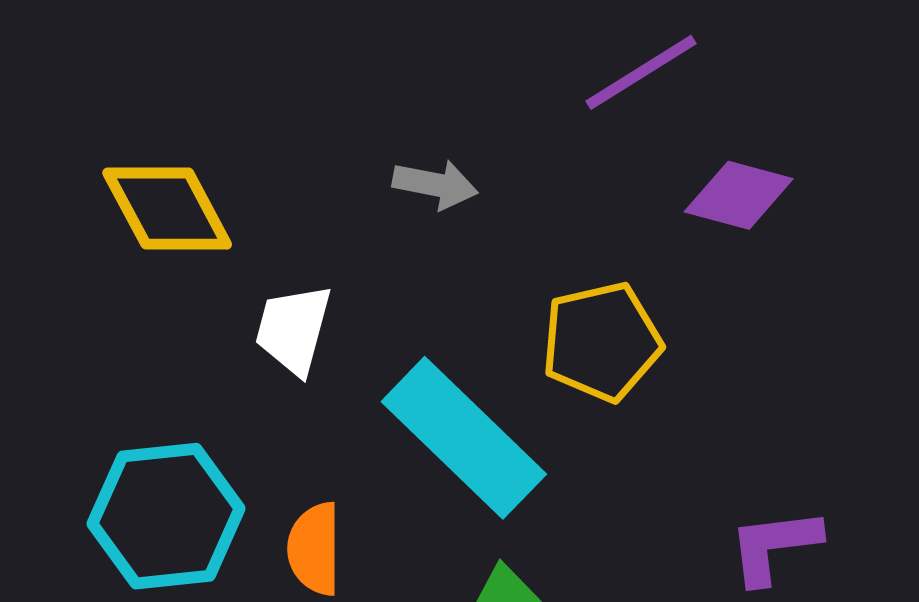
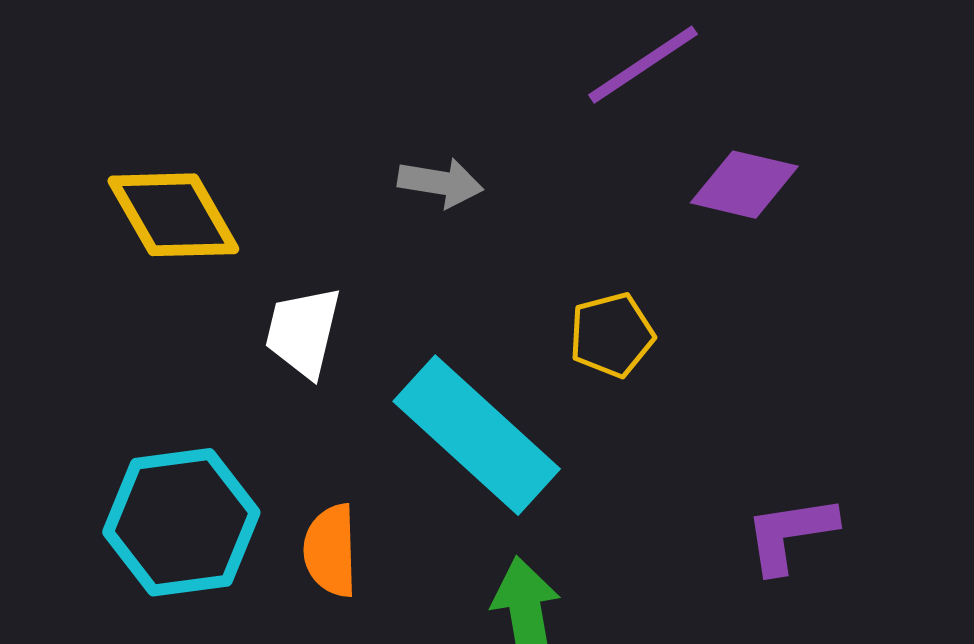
yellow pentagon: (602, 342) -> (612, 335), size x0.7

